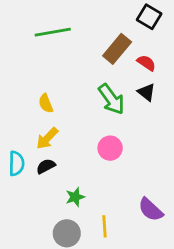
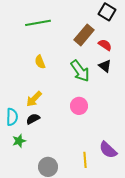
yellow semicircle: (46, 103) -> (40, 62), moved
green star: (75, 197) -> (19, 141), moved
yellow line: (104, 226) -> (85, 160), moved

